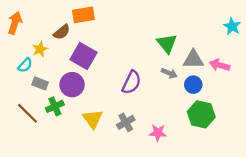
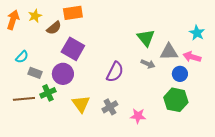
cyan star: (232, 26) -> (197, 33), moved
yellow star: (40, 49) -> (35, 16), moved
blue circle: (193, 85) -> (180, 74), moved
brown line: (27, 113) -> (24, 99), turned -50

